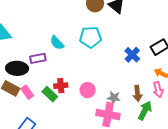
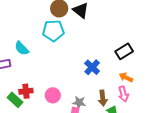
cyan pentagon: (91, 37) -> (53, 31), moved
blue cross: (132, 55) -> (92, 67), moved

